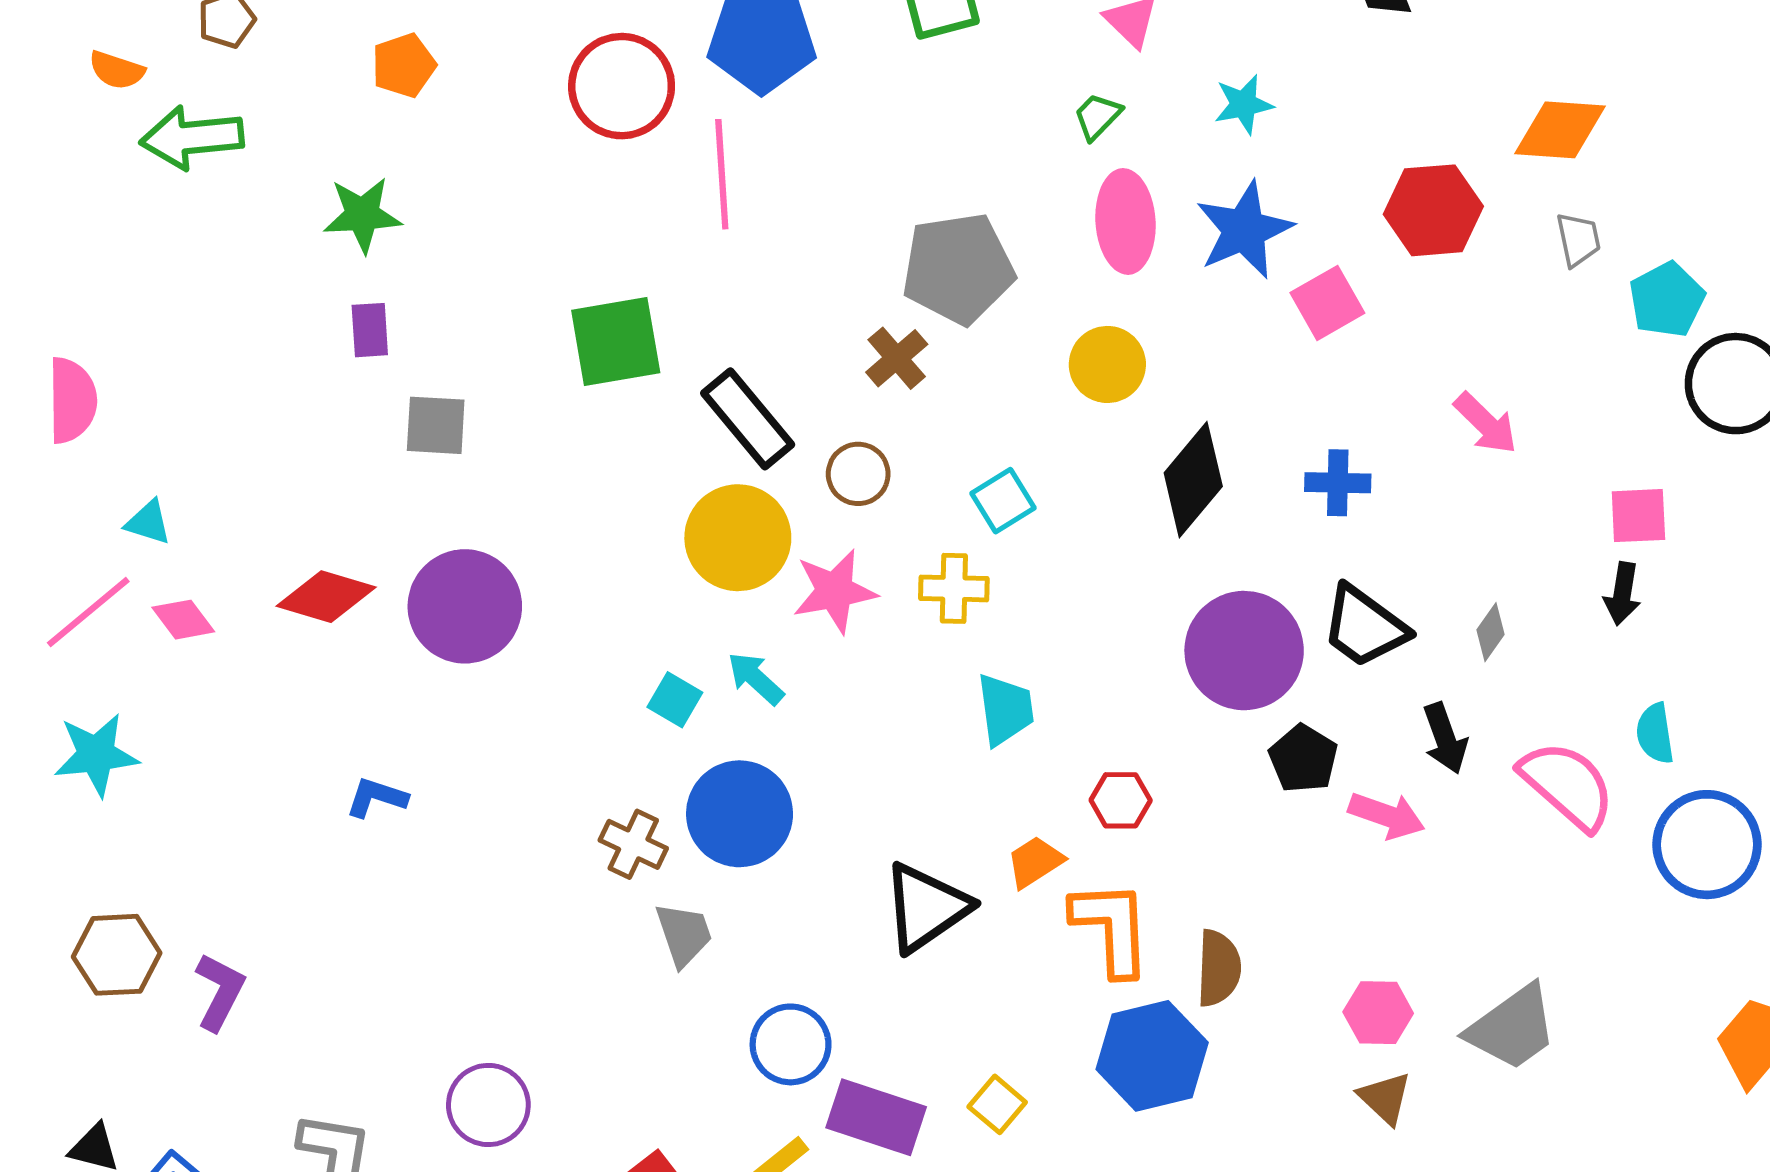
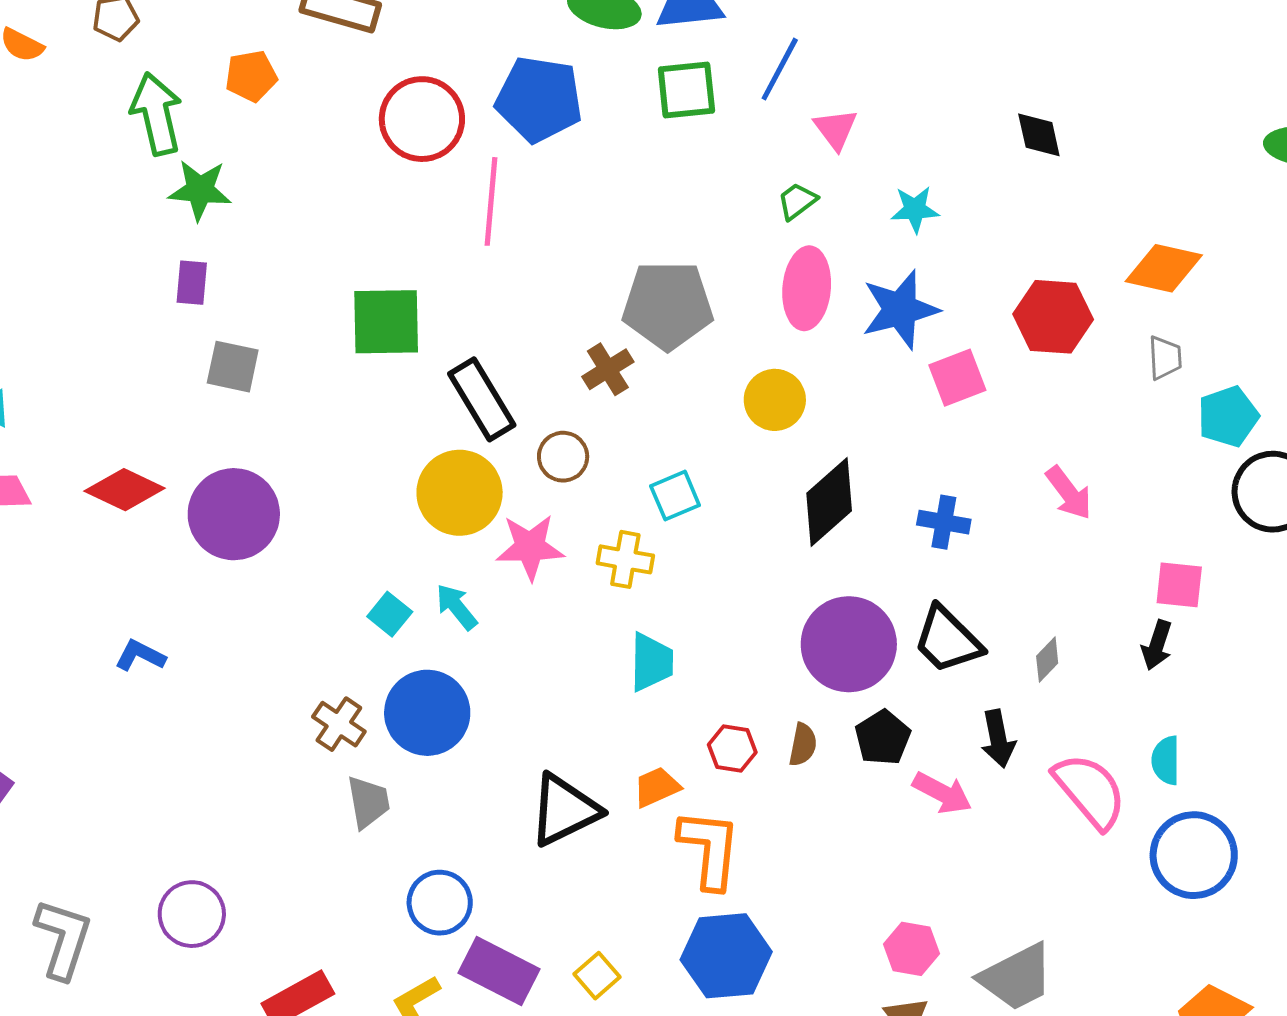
green arrow: (192, 138) -> (156, 114), moved, turned 74
brown semicircle: (1219, 968) -> (803, 745), moved, size x0.7

